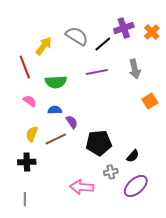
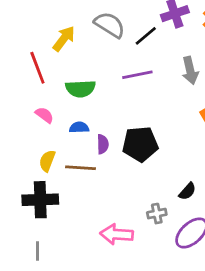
purple semicircle: (72, 122) -> (103, 144), turned 32
brown line: (56, 139) -> (81, 168), turned 30
black pentagon: (99, 143) -> (140, 144), moved
black cross: (27, 162) -> (40, 200), size x1.4

